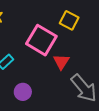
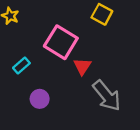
yellow square: (69, 20) -> (102, 14), moved

